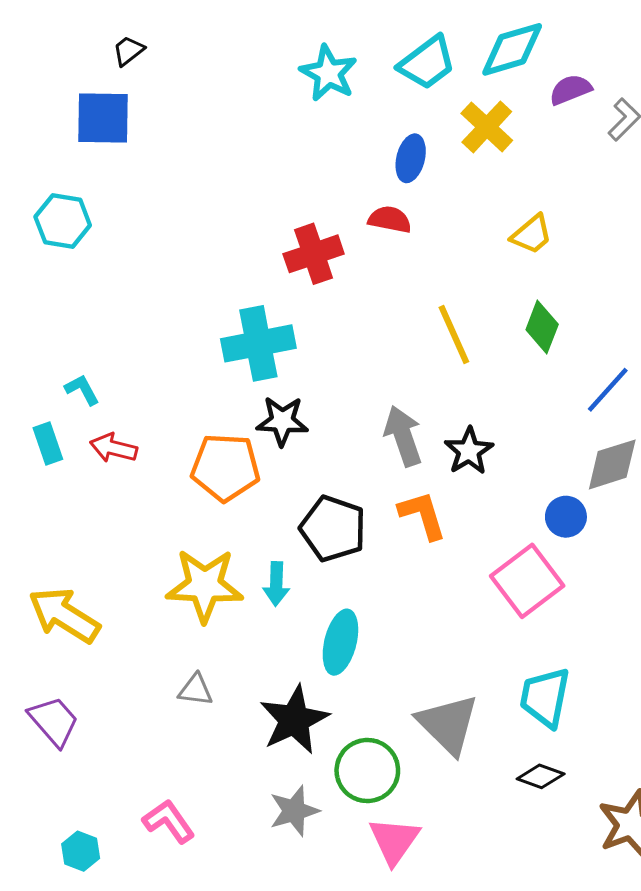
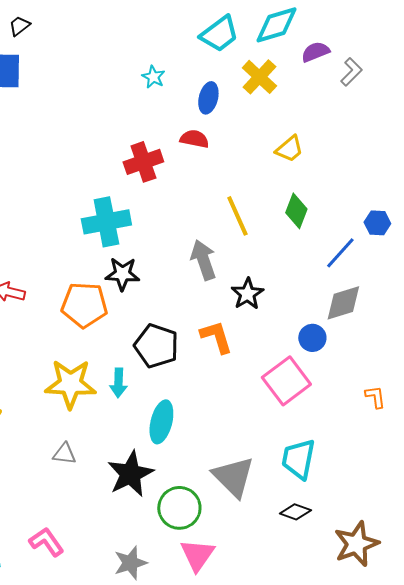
cyan star: (329, 73) -> (153, 77), moved, size x0.6
gray arrow: (403, 436) -> (203, 260), moved
gray star: (294, 811) -> (130, 563), moved

